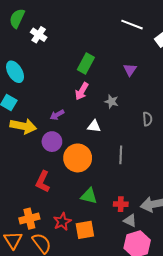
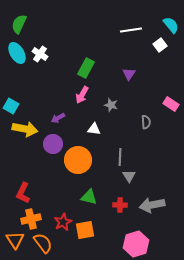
white line: (132, 25) -> (131, 30), turned -30
white cross: (39, 35) -> (40, 54), moved
cyan ellipse: (15, 72) -> (17, 53), moved
red L-shape: (43, 182) -> (23, 193), moved
gray triangle: (130, 221) -> (129, 176), moved, turned 32

